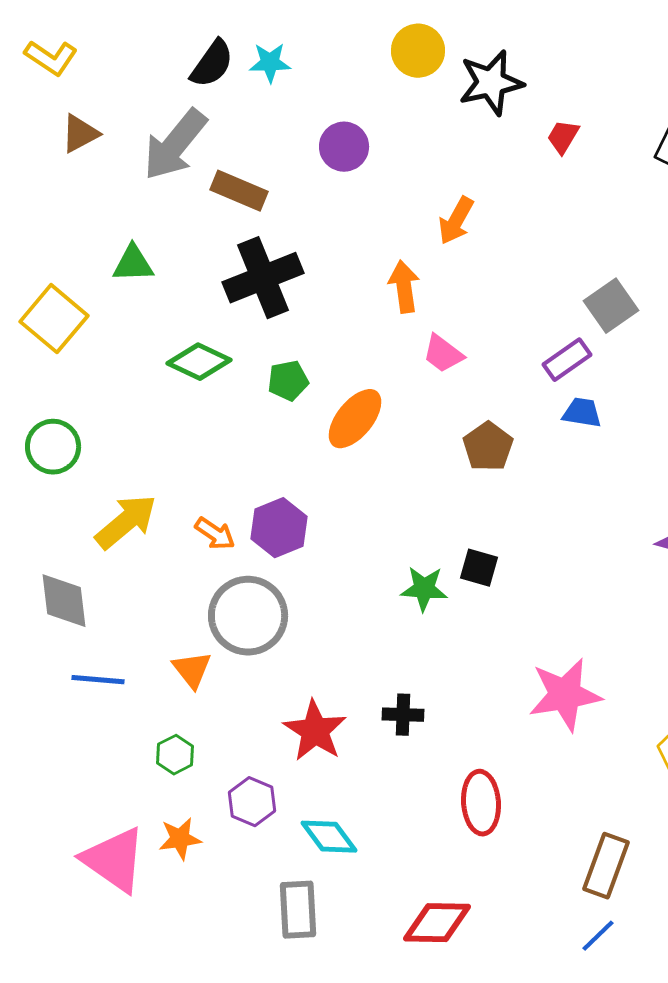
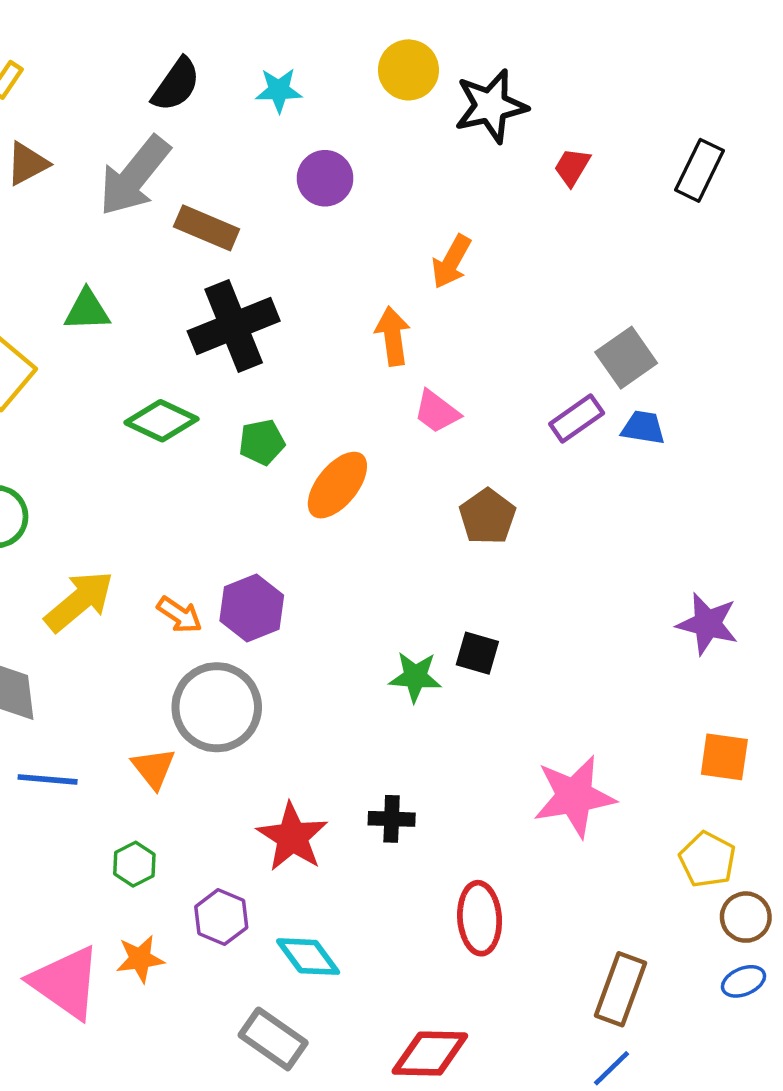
cyan star: (270, 63) -> (279, 90), moved
blue trapezoid: (582, 413) -> (643, 428), moved
gray rectangle: (298, 910) -> (273, 1039), turned -52

